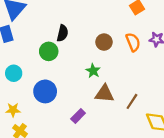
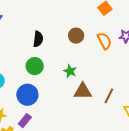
brown circle: (104, 42) -> (76, 36), moved
green circle: (49, 51) -> (35, 66), moved
purple rectangle: (78, 116) -> (25, 121), moved

